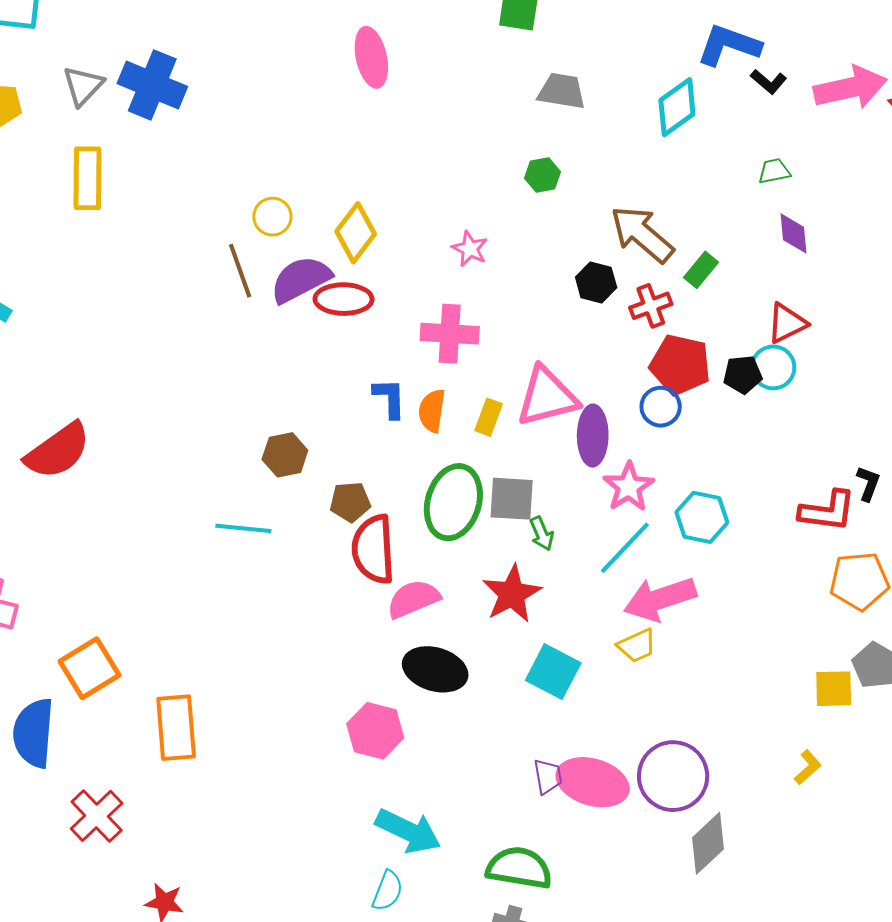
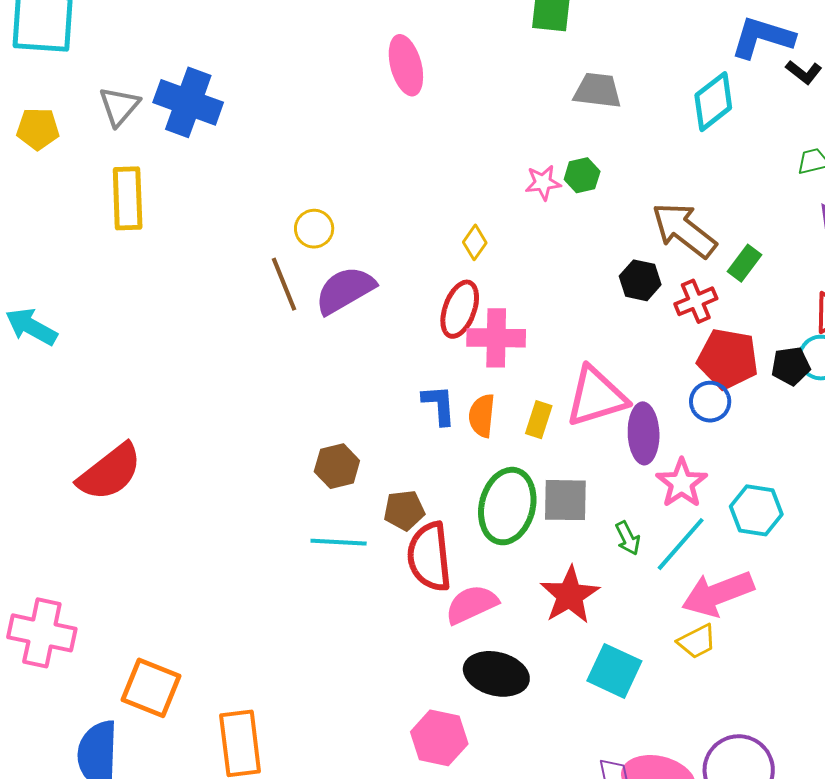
yellow diamond: (356, 233) -> (475, 242), moved, size x0.6
pink star: (470, 249) -> (543, 183), moved, turned -30
red ellipse: (344, 299) -> (460, 309), moved, turned -68
cyan line: (243, 528) -> (339, 542), moved
green arrow: (542, 534) -> (628, 538), moved
orange square: (90, 668) -> (151, 688), turned -34

